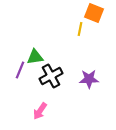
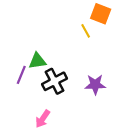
yellow line: (80, 29) -> (86, 31), turned -40

